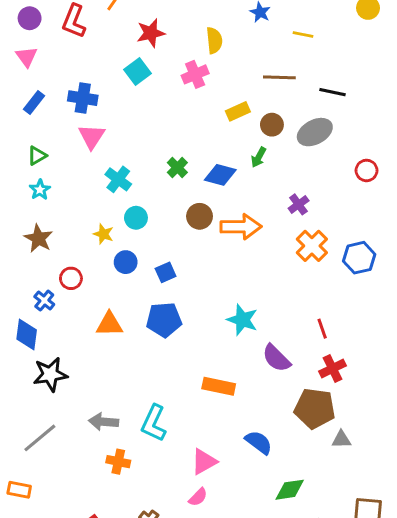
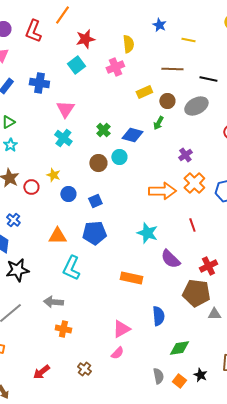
pink triangle: (92, 136) -> (65, 109), moved
brown circle: (200, 216) -> (98, 163), moved
cyan circle: (136, 218) -> (119, 157), moved
orange arrow: (241, 227) -> (162, 191), moved
red circle: (71, 278) -> (31, 187), moved
red line: (322, 329) -> (192, 225), moved
cyan L-shape: (154, 423) -> (71, 268), moved
blue semicircle: (259, 442) -> (158, 316), turned 48

